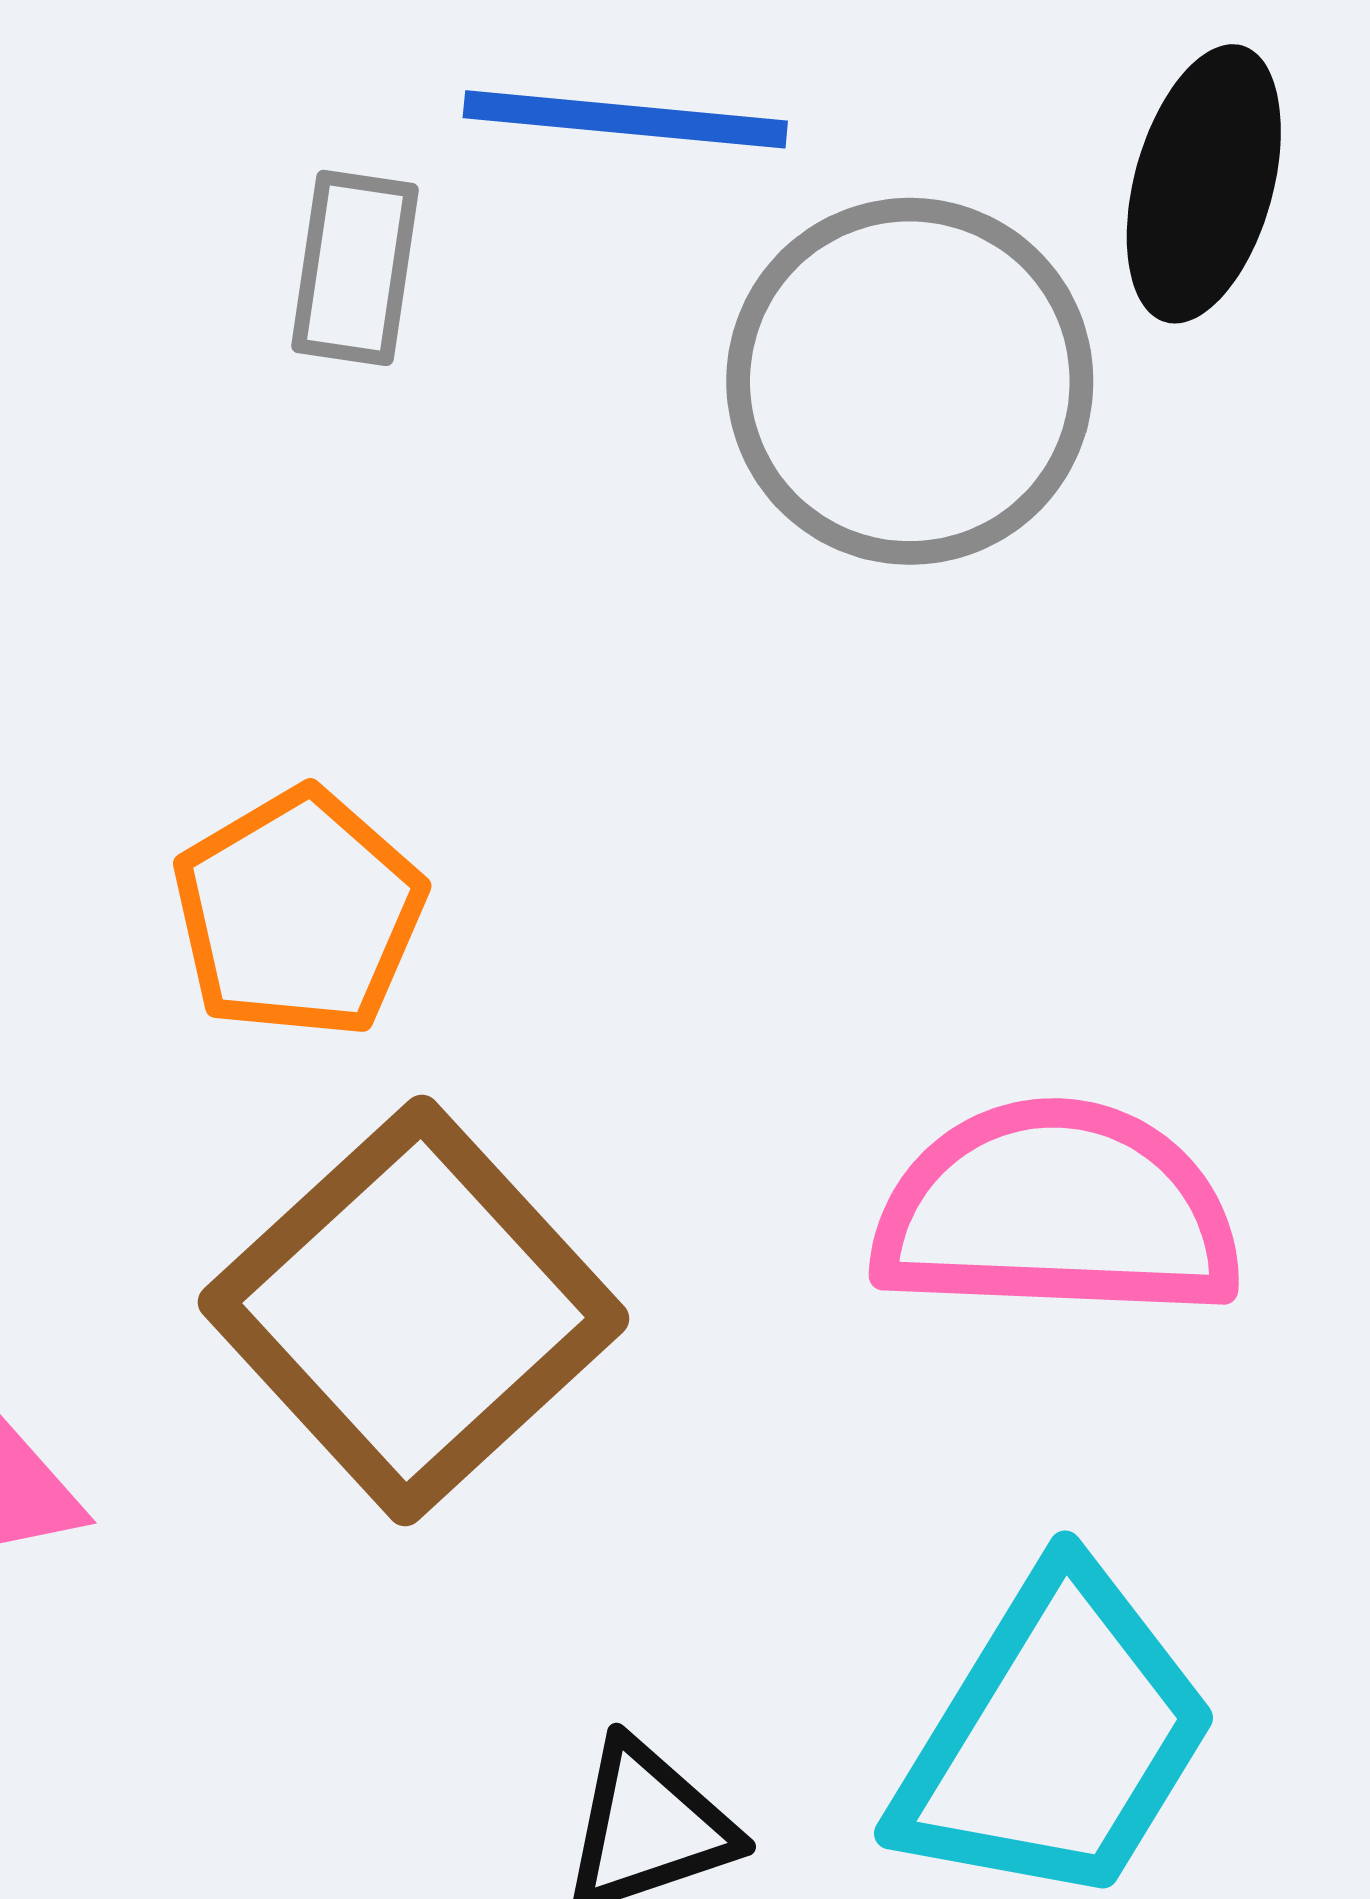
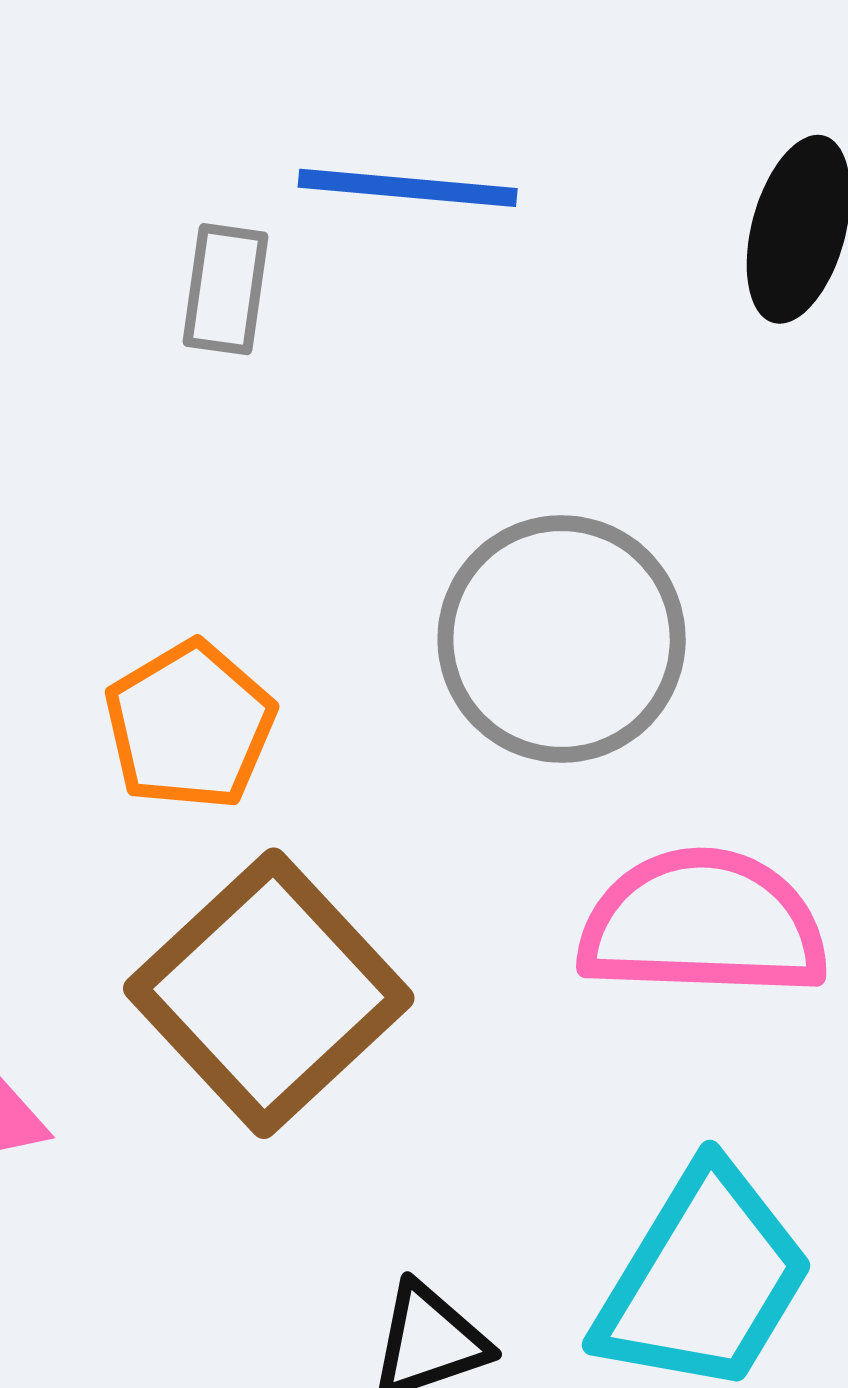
gray circle: (910, 381) -> (562, 639), moved

